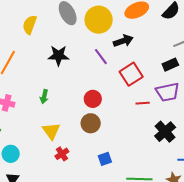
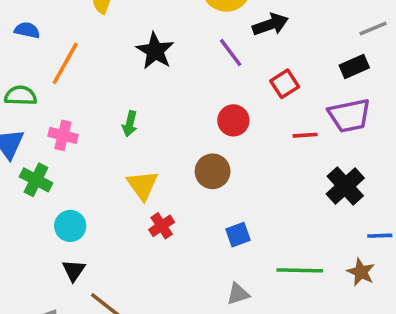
black star: (58, 56) -> (155, 51), turned 30
red square: (131, 74) -> (285, 84), size x0.7
red circle: (93, 99) -> (233, 120), moved

